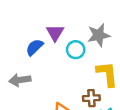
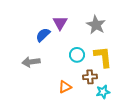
gray star: (99, 35) -> (96, 25), turned -30
cyan circle: (76, 50) -> (77, 55), moved

